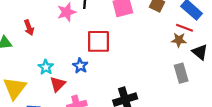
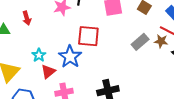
blue star: (80, 66) -> (70, 57), size x1.6
gray rectangle: (181, 73) -> (140, 42), moved, turned 60

